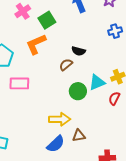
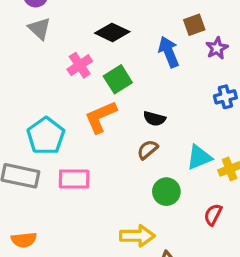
black semicircle: (79, 51) -> (154, 119), moved
cyan triangle: (97, 82) -> (199, 157), moved
red semicircle: (114, 98) -> (213, 215), moved

